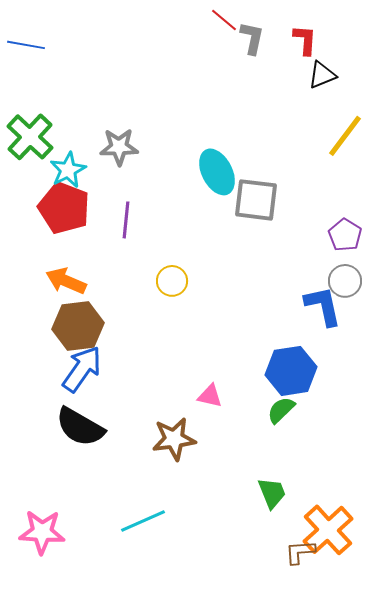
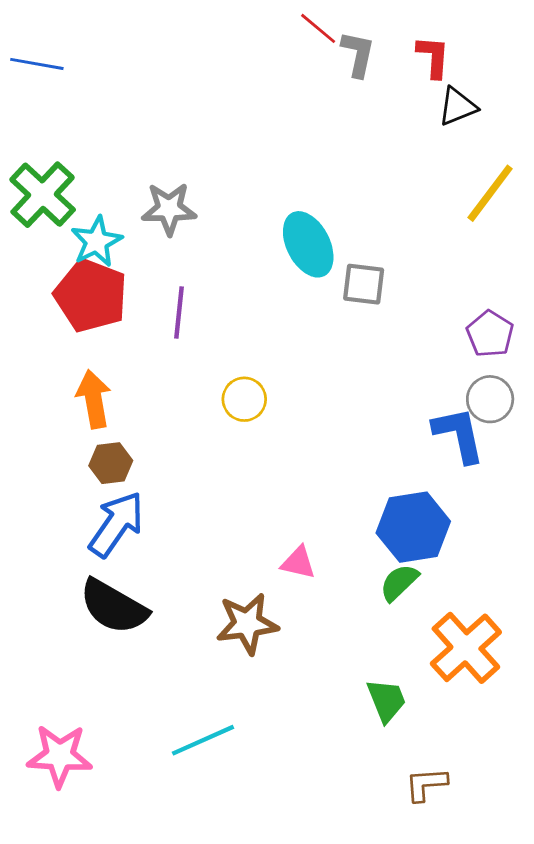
gray square: (256, 200) -> (364, 284), size x0.7
orange arrow: (66, 281) -> (94, 399), turned 57
brown hexagon: (78, 326) -> (111, 463), size x0.6
orange cross: (328, 530) -> (466, 648), moved

